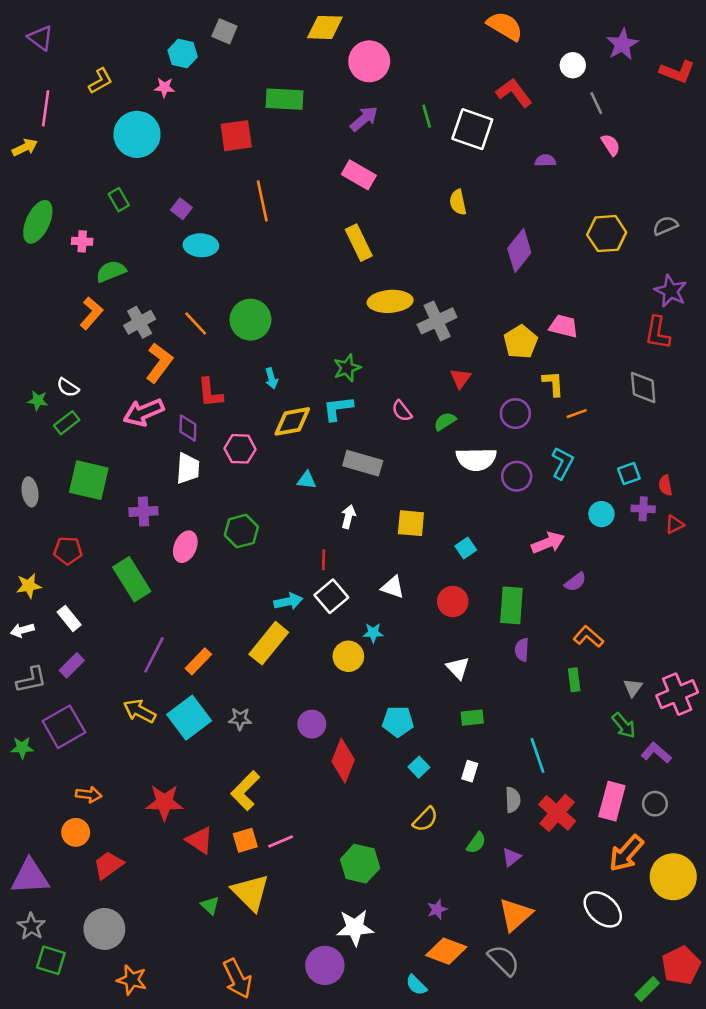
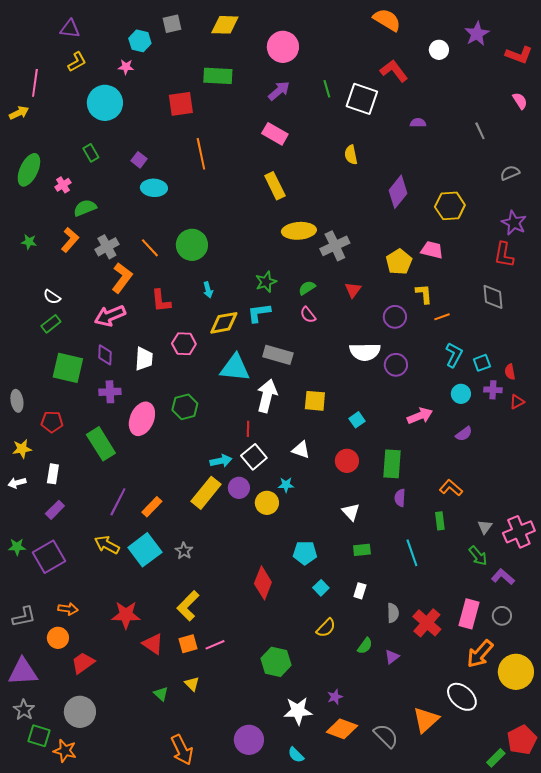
yellow diamond: (325, 27) -> (225, 25), moved
gray square: (224, 31) -> (172, 24), turned -36
purple triangle: (40, 38) -> (70, 29), moved, turned -30
gray line: (596, 103) -> (480, 131), moved
pink semicircle: (611, 145) -> (520, 101), moved
yellow hexagon: (607, 234) -> (450, 206), moved
pink cross: (82, 241) -> (63, 185), turned -35
green star: (38, 401) -> (29, 242), moved
green semicircle: (445, 421) -> (307, 288), moved
purple diamond: (188, 428) -> (105, 355), moved
cyan L-shape: (562, 463) -> (454, 355), moved
cyan triangle: (307, 480) -> (235, 368), size x2.0
gray ellipse: (30, 492) -> (17, 401), moved
white arrow: (348, 517) -> (267, 396), size x1.8
pink ellipse: (185, 547) -> (142, 419), size x1.4
purple semicircle: (575, 582) -> (464, 434), moved
white rectangle: (69, 618) -> (53, 474), turned 48
gray L-shape: (31, 680) -> (24, 617), moved
gray star: (240, 719) -> (184, 551), turned 30
purple circle: (312, 724) -> (239, 488), moved
green star: (22, 748) -> (17, 547), moved
cyan line: (538, 755) -> (412, 553), moved
yellow triangle: (251, 892) -> (192, 684), size x0.5
orange triangle: (515, 915) -> (426, 720), moved
white star: (355, 928) -> (298, 711), moved
orange star: (132, 980) -> (65, 751), moved
cyan semicircle: (416, 985) -> (296, 755), moved

